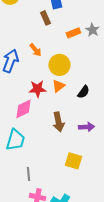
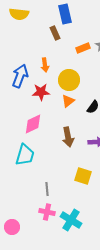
orange arrow: (35, 50) -> (45, 65), turned 32
red star: (37, 89) -> (41, 92), moved
gray line: (28, 174) -> (47, 189), moved

